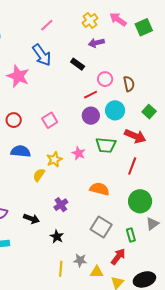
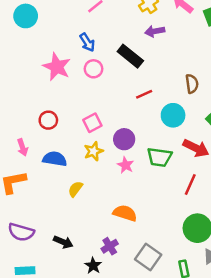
blue arrow: (42, 55) -> (87, 42), size x0.7
black rectangle: (78, 64) -> (130, 56), size x1.5
pink circle: (105, 79) -> (94, 69), moved
purple circle: (91, 116) -> (124, 139), moved
yellow star: (54, 159) -> (94, 151), moved
orange semicircle: (99, 189) -> (125, 213), moved
purple cross: (61, 205) -> (110, 246), moved

